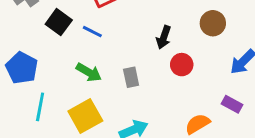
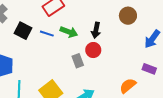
red circle: (182, 65) -> (93, 50), moved
green arrow: (89, 72) -> (69, 32), moved

